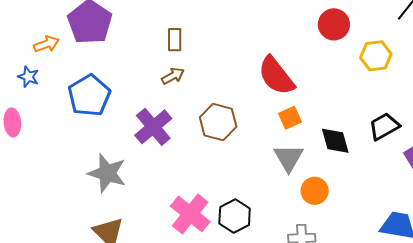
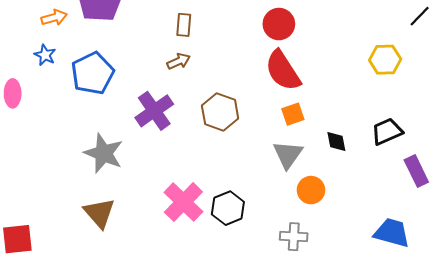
red circle: (334, 24) -> (279, 24), moved
blue star: (28, 77) -> (45, 55), moved
black diamond: (335, 141) -> (336, 142), size x0.7

